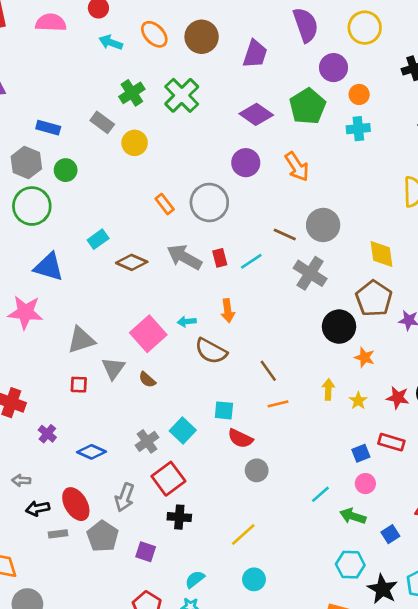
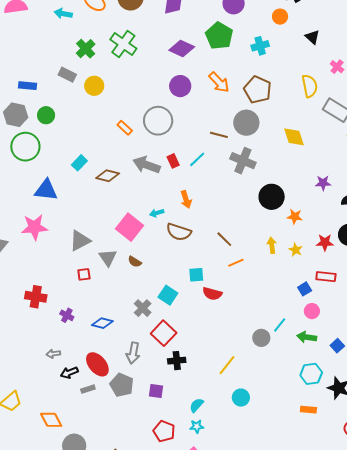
orange circle: (359, 94) -> (280, 17), moved
brown pentagon: (374, 298) -> (258, 90), moved
gray circle: (257, 470) -> (261, 338), moved

